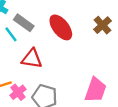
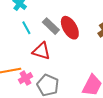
gray rectangle: (24, 23) -> (51, 26), moved

